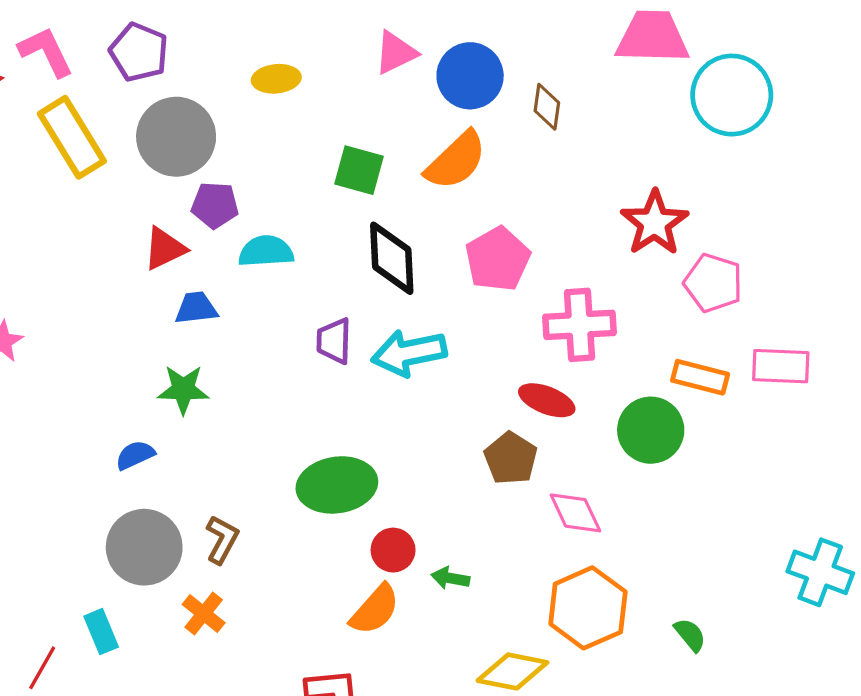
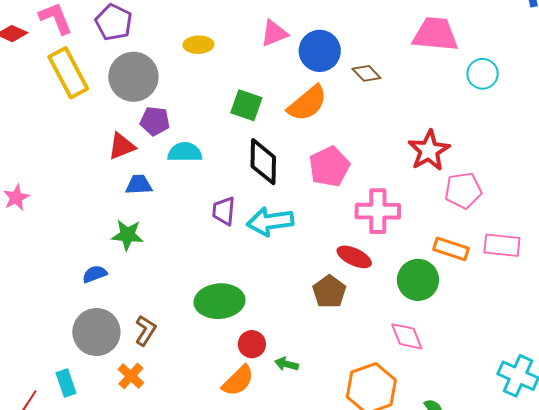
cyan circle: (732, 95) -> (483, 74), size x0.6
brown diamond: (547, 107) -> (366, 73), turned -56
pink pentagon: (713, 283) -> (463, 190), turned -30
pink diamond: (575, 513) -> (407, 336), moved

